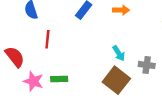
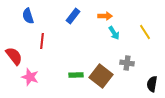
cyan arrow: (119, 53) -> (114, 33), moved
green rectangle: (59, 79) -> (76, 75), moved

